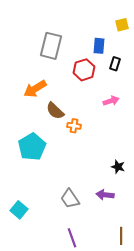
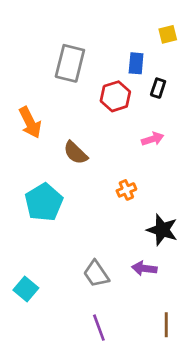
orange arrow: (35, 89) -> (30, 122), moved, turned -85
orange cross: (74, 126) -> (126, 190), moved, turned -32
black star: (118, 167) -> (162, 230), size x1.6

